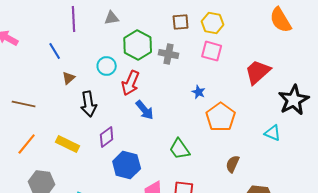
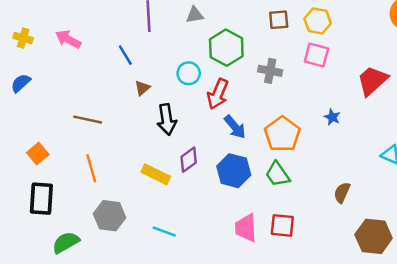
gray cross: (169, 54) -> (270, 71), moved
blue star: (199, 92) -> (332, 117), moved
orange pentagon: (221, 117) -> (282, 134), moved
orange line: (27, 144) -> (91, 168), turned -55
yellow rectangle: (68, 144) -> (156, 174), moved
blue hexagon: (127, 165) -> (234, 171), moved

